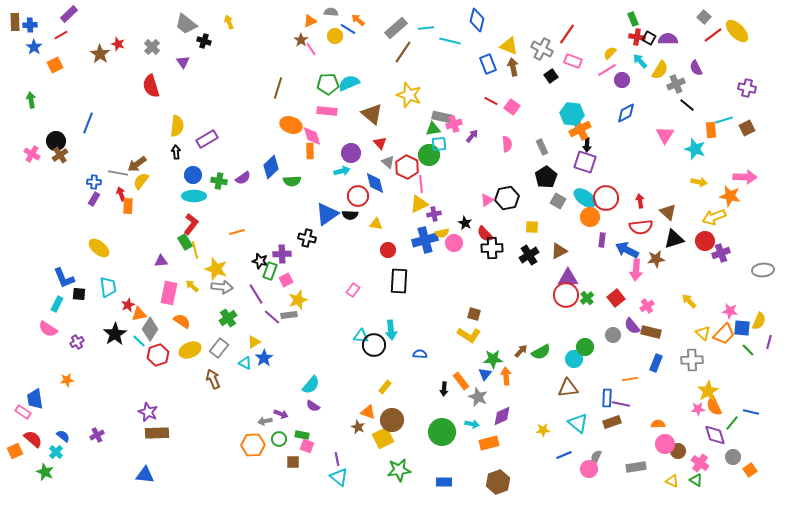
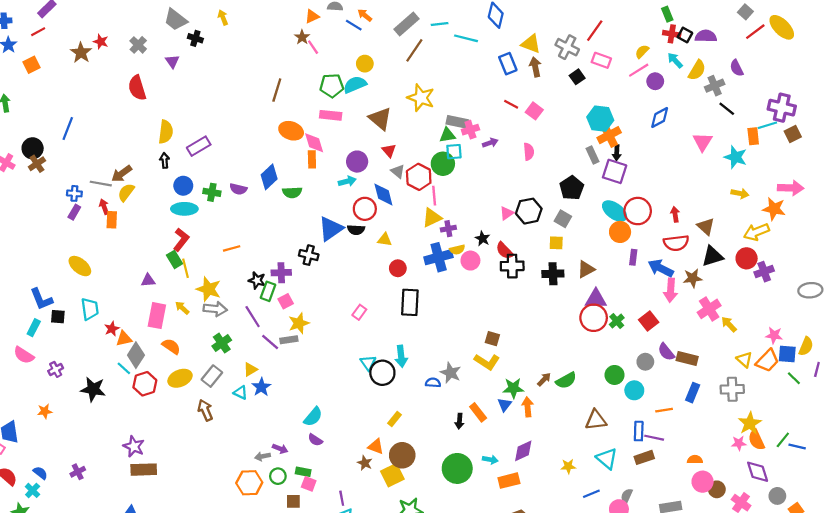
yellow circle: (335, 36) -> (365, 64), moved
purple cross: (747, 88) -> (782, 108), moved, size x1.4
purple arrow: (472, 136) -> (490, 143), turned 32
gray rectangle: (542, 147) -> (593, 155), moved
purple semicircle: (243, 178) -> (238, 189), turned 49
gray square: (558, 201) -> (563, 219), moved
black cross: (529, 255) -> (553, 274), turned 30
pink cross: (647, 306) -> (709, 309), moved, size x1.5
black star: (115, 334) -> (93, 389), moved, turned -30
cyan triangle: (361, 336) -> (368, 363), turned 49
cyan circle: (574, 359) -> (634, 390), moved
gray star: (478, 397) -> (451, 373), moved
green line: (732, 423) -> (783, 440), moved

